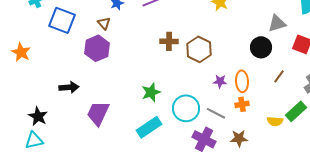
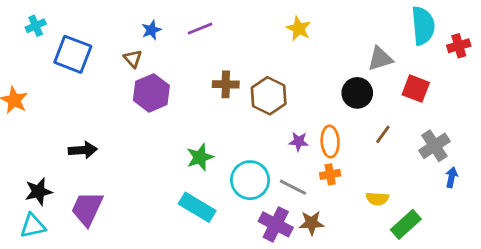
purple hexagon: (97, 48) -> (151, 93), moved
green rectangle: (296, 111) -> (406, 224), moved
purple trapezoid: (98, 113) -> (87, 209), moved
black star: (38, 116) -> (38, 192), turned 30
cyan rectangle: (149, 127) -> (197, 207), turned 65
brown star: (239, 138) -> (311, 223), moved

